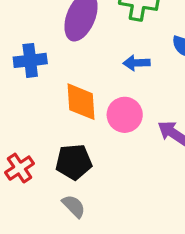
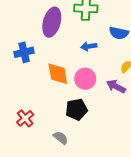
black pentagon: (74, 162) -> (77, 109), moved

